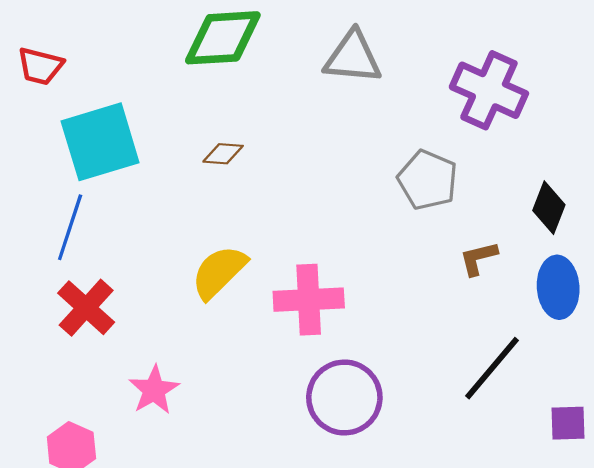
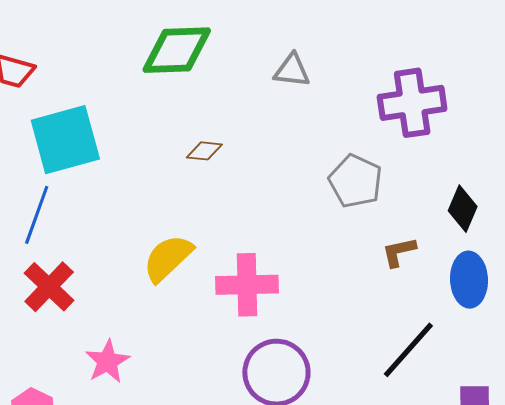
gray triangle: (353, 57) -> (292, 70), size x0.7
purple cross: (489, 90) -> (412, 103), turned -34
brown diamond: (223, 154) -> (204, 151), moved

